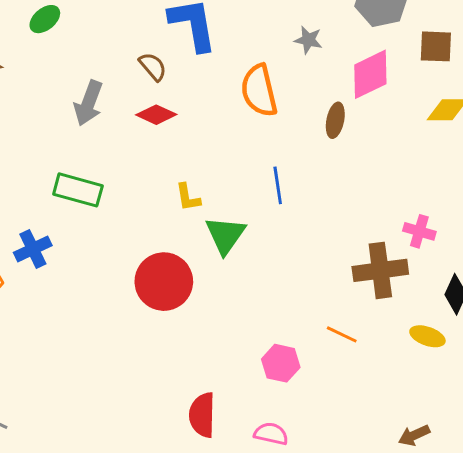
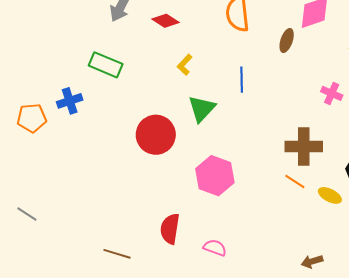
yellow L-shape: (188, 197) -> (185, 65), moved, turned 45
pink cross: (419, 231) -> (332, 93), moved
orange line: (342, 334) -> (295, 181), moved
pink hexagon: (281, 363) -> (215, 176), moved, size x1.5

